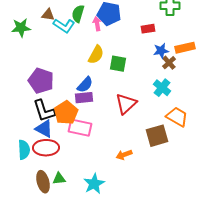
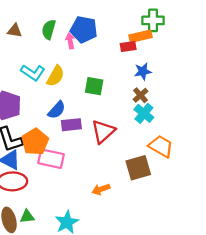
cyan L-shape: (64, 26) -> (33, 73), moved
orange rectangle: (185, 48) -> (141, 36), moved
yellow semicircle: (96, 55) -> (55, 76), moved
brown cross: (169, 63) -> (141, 95), moved
purple rectangle: (84, 98) -> (71, 125), moved

